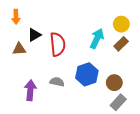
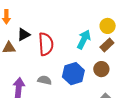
brown circle: (114, 83) -> (101, 69), moved

